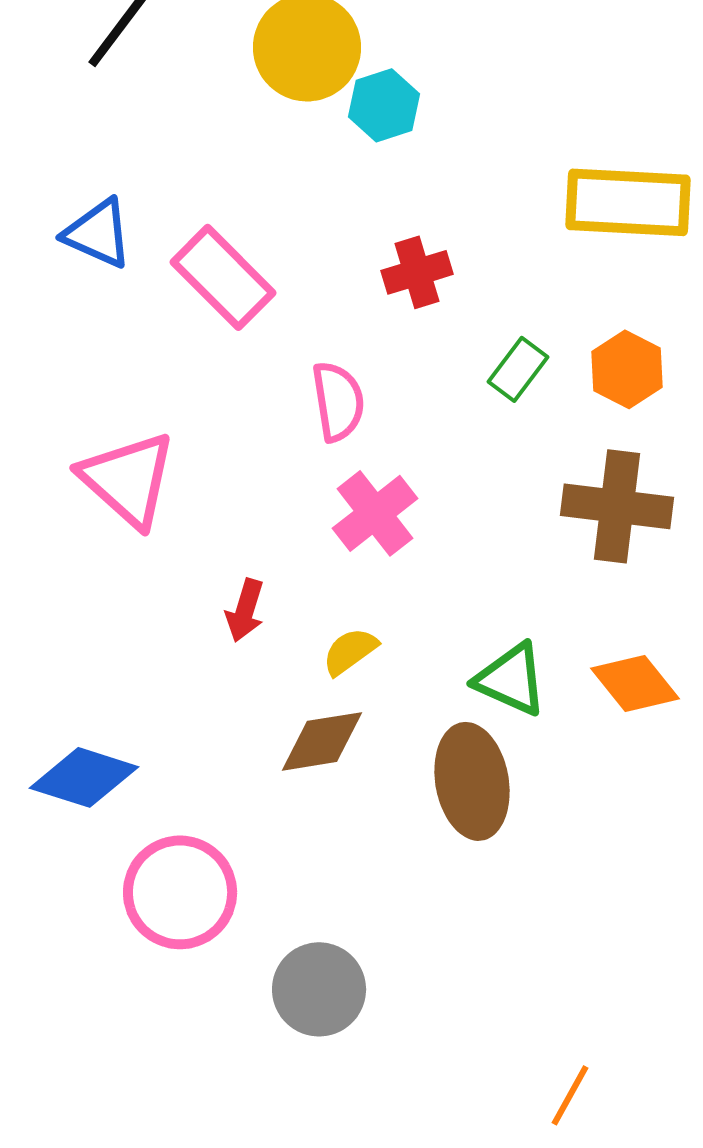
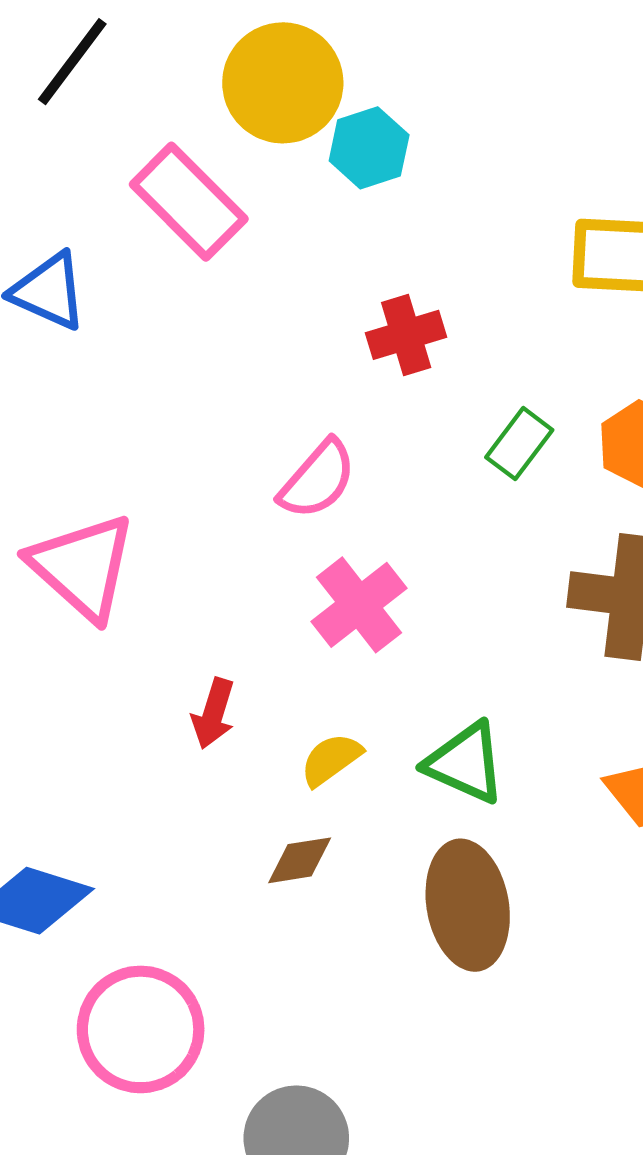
pink rectangle: (223, 277) -> (189, 202), moved
pink semicircle: (338, 401) -> (318, 479), turned 50
green triangle: (511, 679) -> (465, 763), moved
brown diamond: (322, 741) -> (300, 860), size x0.7

